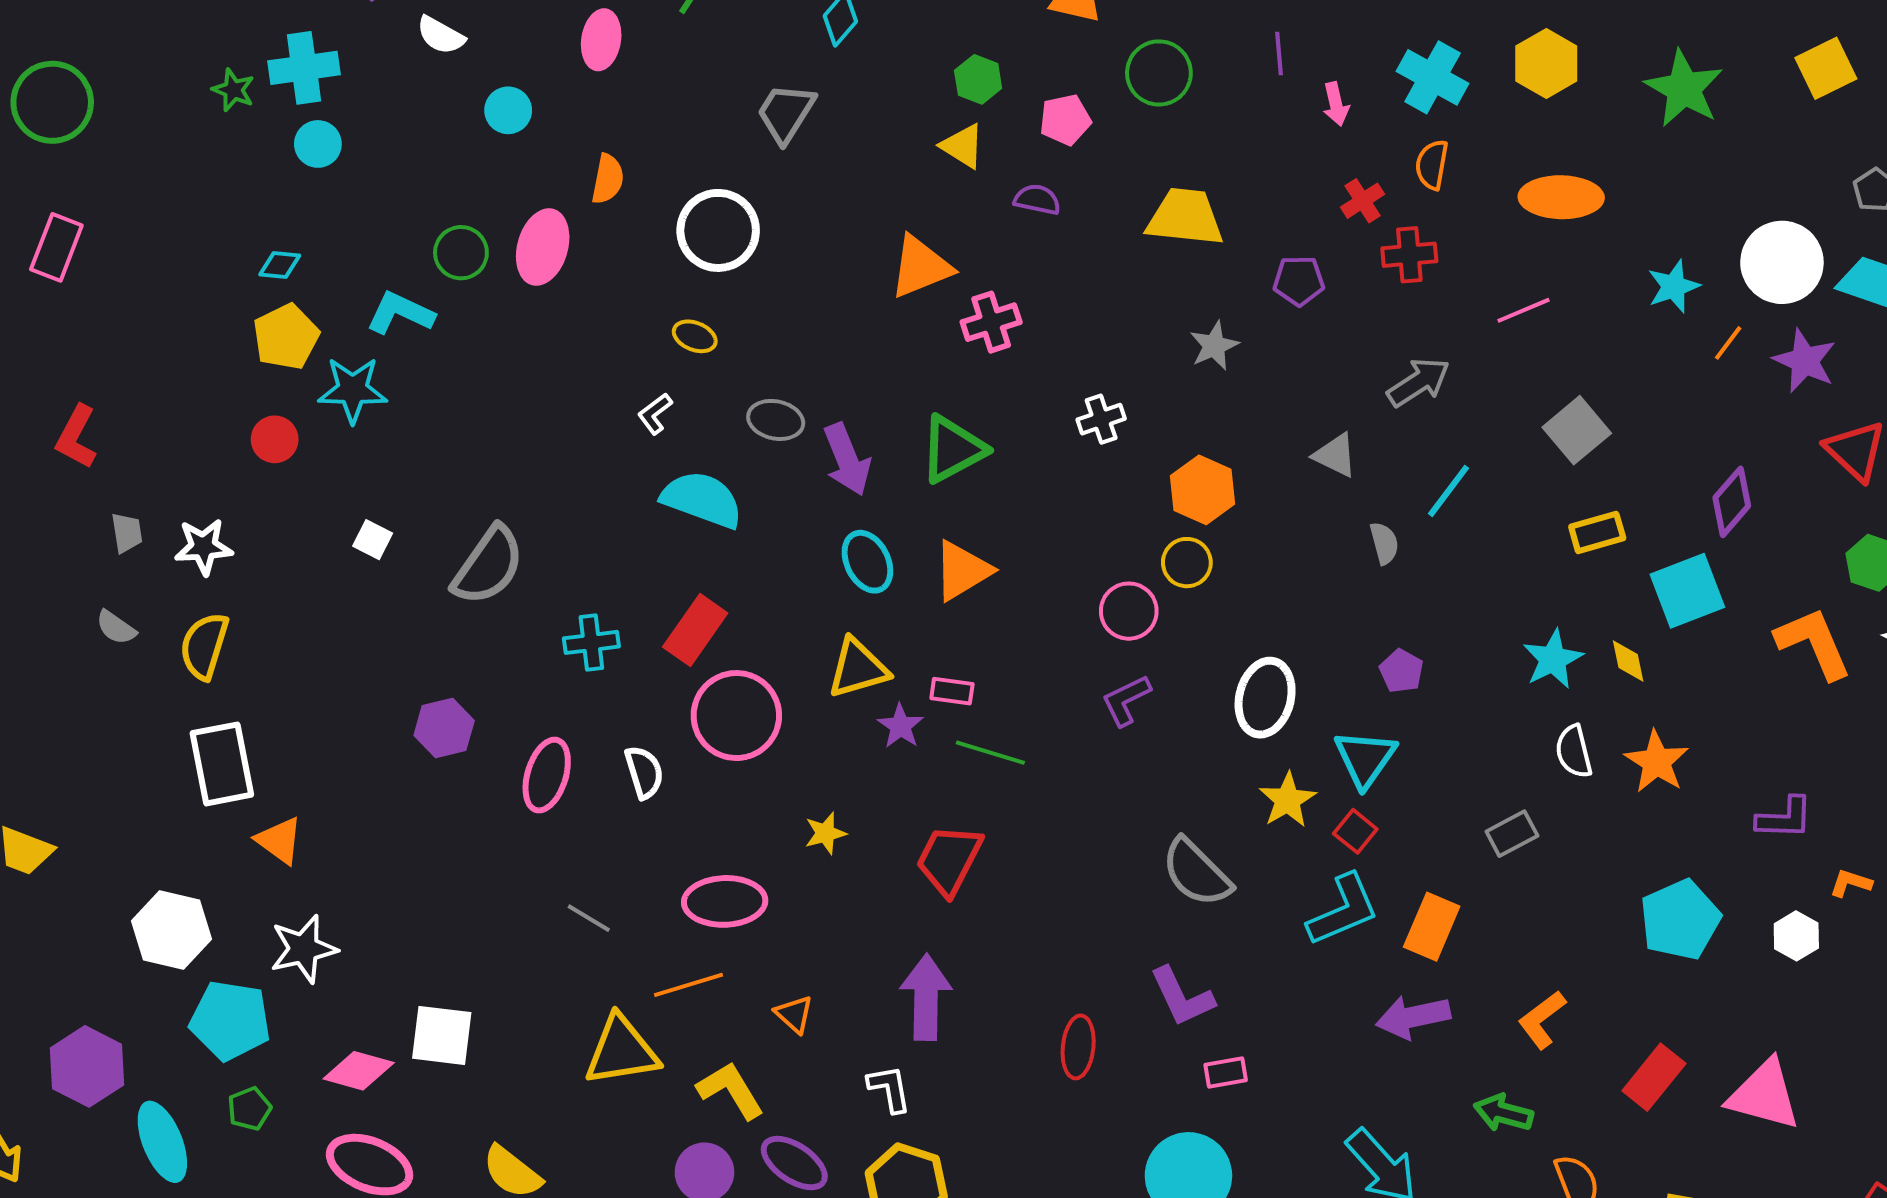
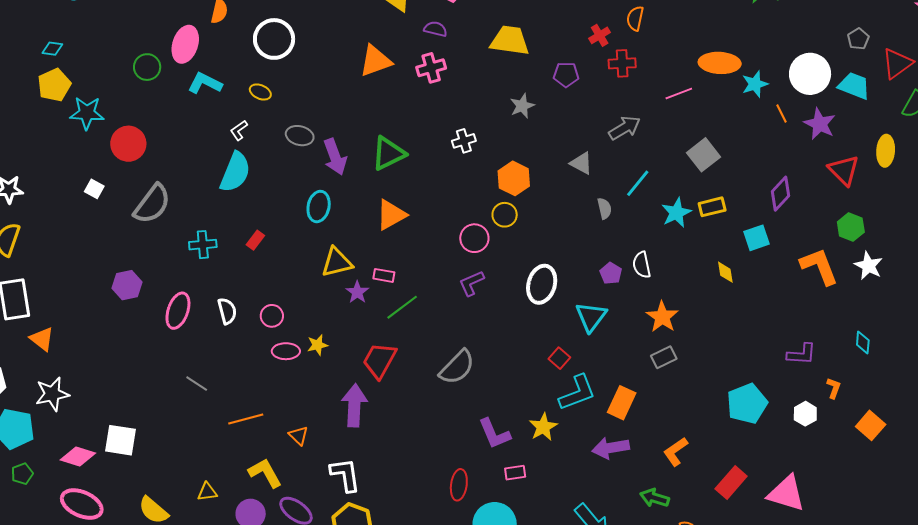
orange ellipse: (1561, 197) -> (720, 63), moved
green circle: (461, 253) -> (147, 67), moved
cyan L-shape: (400, 313) -> (205, 83), moved
pink cross: (991, 322) -> (431, 68), moved
orange line: (1728, 343) -> (781, 113), turned -66
red circle: (275, 439) -> (128, 144), moved, size x1.5
cyan semicircle: (702, 499) -> (235, 172), moved, turned 90
cyan ellipse: (867, 562) -> (319, 207), moved, turned 36
cyan square: (1687, 591) -> (757, 238), size x0.7
red rectangle: (695, 630) -> (255, 240), size x0.6
cyan star: (1553, 659) -> (676, 213), moved
pink circle: (736, 716) -> (272, 316), moved, size x0.5
white semicircle: (1574, 751) -> (642, 265), moved
green line: (990, 753) -> (402, 307), turned -56
orange star: (1657, 762) -> (662, 317), moved
yellow star: (1288, 800) -> (543, 427), moved
red square: (1355, 831) -> (559, 358), moved
gray semicircle: (1196, 873) -> (457, 367), moved, turned -93
orange L-shape: (1851, 883) -> (834, 388), turned 90
pink ellipse: (725, 901) -> (286, 351), moved, size x0.7
purple arrow: (926, 997) -> (354, 405), moved
red ellipse: (1078, 1047) -> (459, 485), moved
yellow triangle: (622, 1051) -> (207, 492), moved, size x0.5
white L-shape: (889, 1089) -> (345, 475), size x1.4

